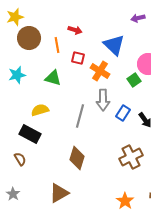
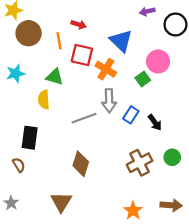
red square: (78, 58) -> (82, 55), size x1.5
yellow semicircle: (40, 110) -> (44, 100), moved, turned -78
gray line: (80, 116) -> (84, 118), turned 55
black rectangle: (30, 134) -> (30, 138), turned 70
brown triangle: (59, 193) -> (61, 202), turned -30

